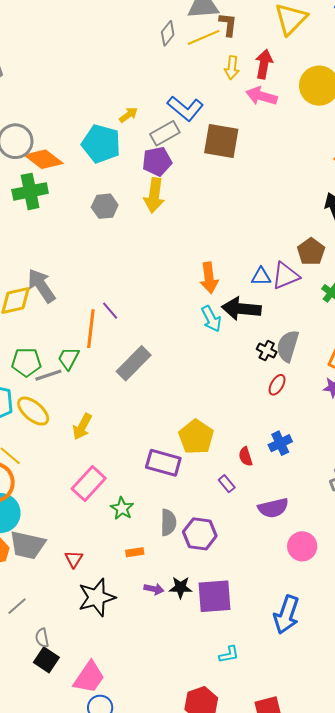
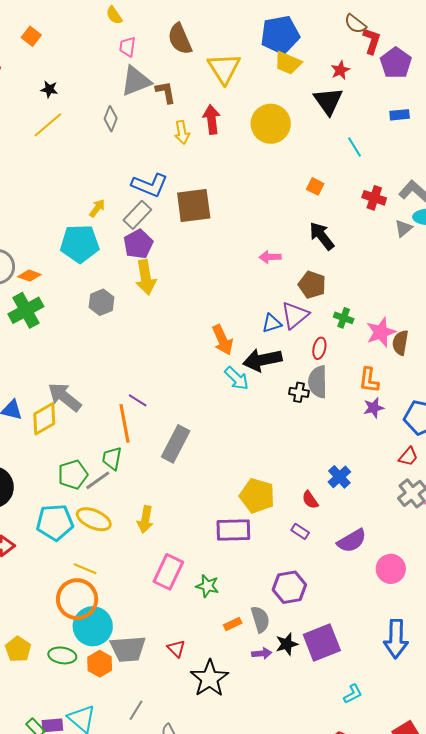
yellow line: (204, 37) -> (48, 125), moved
pink arrow: (261, 96) -> (270, 257), moved, size x0.7
orange diamond: (44, 159) -> (29, 276), size x0.6
red ellipse: (277, 385) -> (319, 348), moved
gray semicircle: (168, 522) -> (260, 619), moved

